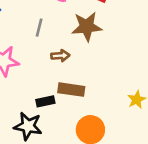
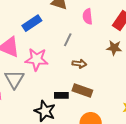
brown star: (87, 27) -> (114, 48), moved, size x0.7

